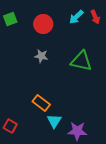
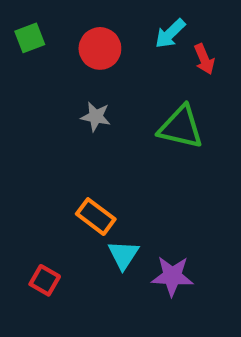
red arrow: (95, 17) -> (204, 59), moved
red square: (10, 126) -> (45, 280), moved

